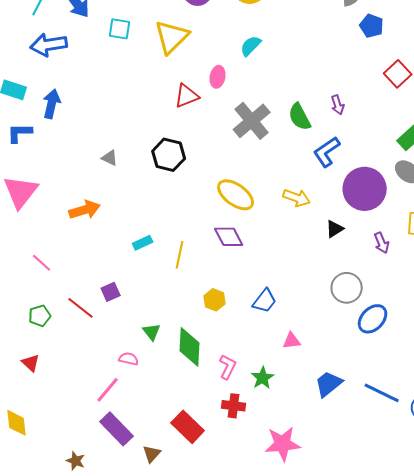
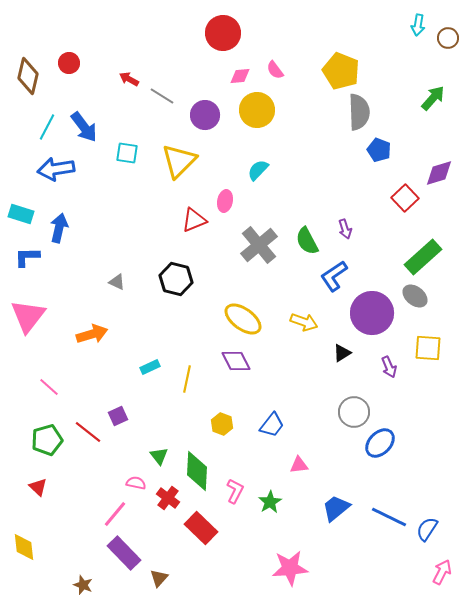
green pentagon: (40, 316) -> (47, 440), size x1.4
red cross: (234, 406) -> (168, 498), moved, turned 30
red rectangle: (188, 427) -> (201, 528), moved

